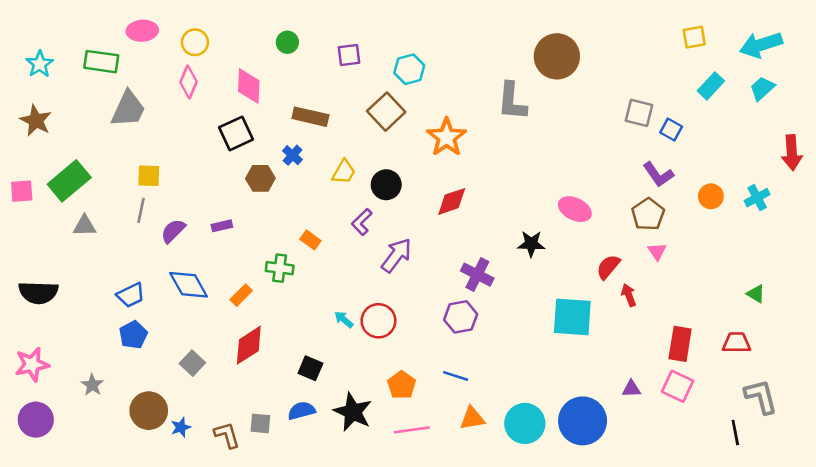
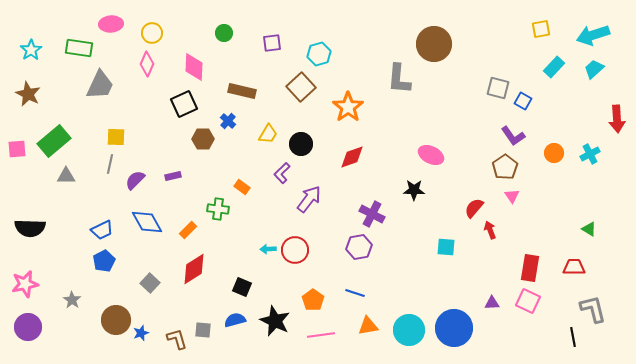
pink ellipse: (575, 209) -> (431, 155), moved
cyan square: (572, 317) -> (446, 247), size x0.6
cyan arrow: (344, 319) -> (268, 249), turned -42

